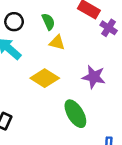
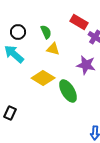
purple star: (94, 77) -> (86, 65), moved
green ellipse: (75, 114) -> (68, 91), moved

